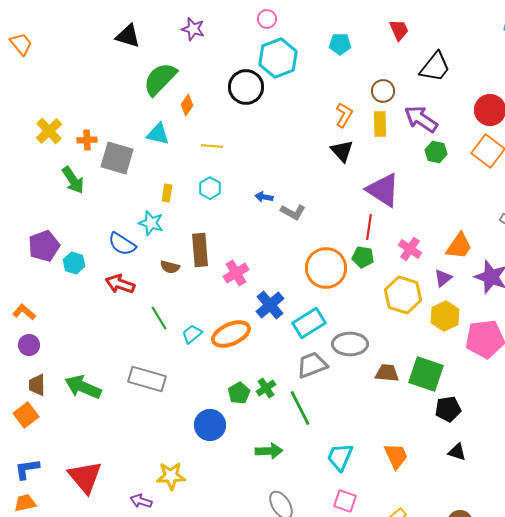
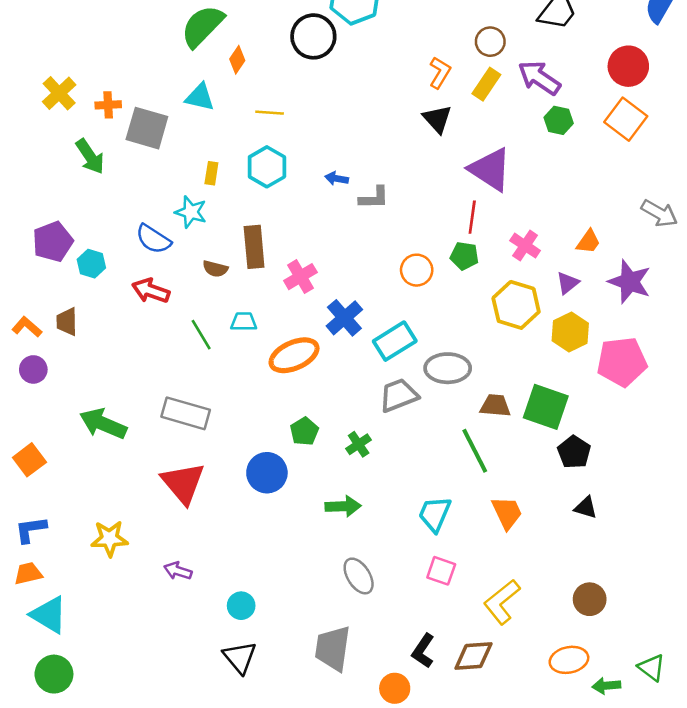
yellow rectangle: (380, 124) -> (486, 84), turned 35
cyan hexagon: (210, 188) -> (267, 167), size x1.4
gray L-shape: (293, 212) -> (374, 198), turned -30
orange trapezoid: (459, 246) -> (588, 242), size x0.7
orange circle: (326, 268) -> (417, 270), size x0.6
cyan trapezoid: (192, 334) -> (244, 322), moved, turned 40
brown trapezoid: (37, 385) -> (67, 322), moved
green cross: (266, 388) -> (359, 444), moved
green line: (300, 408) -> (475, 451), moved
black pentagon: (448, 409) -> (574, 452), turned -30
yellow star: (171, 476) -> (109, 539), moved
red triangle: (85, 477) -> (183, 483), moved

